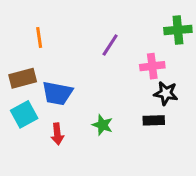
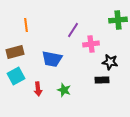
pink cross: (152, 66) -> (91, 44), moved
blue trapezoid: (57, 93) -> (52, 59), moved
green star: (103, 125) -> (64, 90), moved

